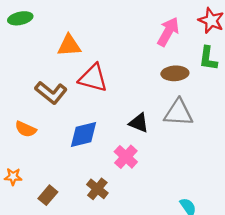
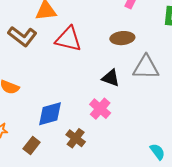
brown ellipse: (175, 73) -> (122, 38), moved
brown L-shape: (51, 93) -> (22, 36), moved
blue diamond: (83, 134) -> (50, 114), moved

